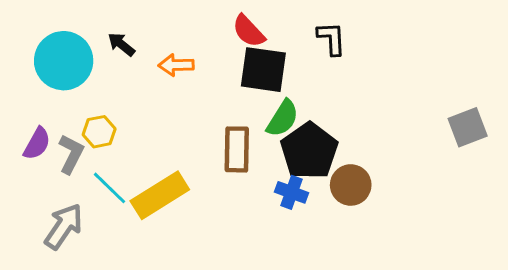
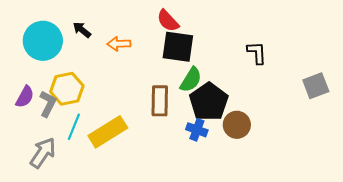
black L-shape: (331, 38) -> (257, 53), moved
yellow hexagon: (99, 132) -> (67, 89), size x1.5
cyan line: (109, 188) -> (74, 127), turned 68

